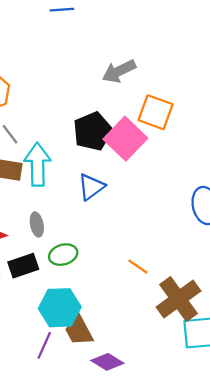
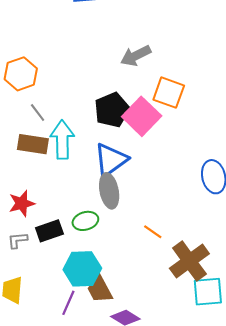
blue triangle: (91, 187) -> (111, 160), size x1.4
gray ellipse: (37, 224) -> (109, 191), moved, size x1.6

